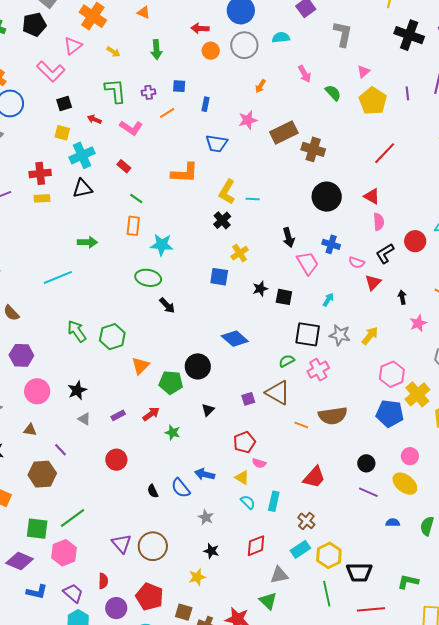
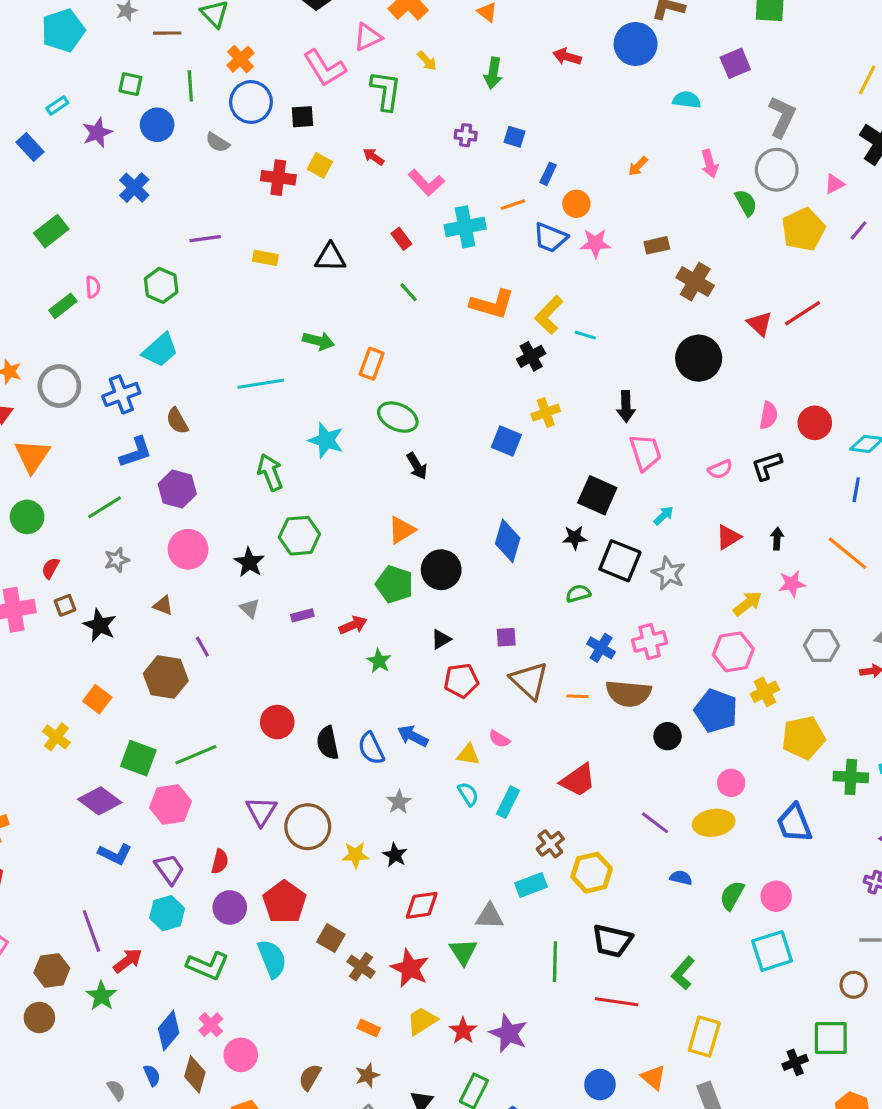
gray circle: (244, 45) -> (777, 170), moved
orange circle: (211, 51) -> (576, 204), moved
pink triangle: (364, 72) -> (835, 184), moved
green L-shape: (115, 91) -> (386, 91), moved
purple line: (407, 93) -> (859, 230), turned 32
black square: (64, 104) -> (302, 117), moved
orange line: (167, 113) -> (513, 205), moved
pink star: (248, 120) -> (595, 243), moved
brown rectangle: (284, 133) -> (657, 245), size x0.6
cyan cross: (82, 155) -> (465, 227), moved
red cross: (40, 173) -> (278, 178), moved
orange L-shape: (185, 173) -> (492, 304), moved
red triangle: (372, 196) -> (760, 324), moved
orange rectangle: (133, 226) -> (372, 364), moved
red circle: (415, 241) -> (815, 423), moved
blue cross: (331, 244) -> (601, 648), moved
cyan star: (162, 245) -> (326, 440), moved
pink semicircle: (357, 263) -> (720, 469), turned -56
red triangle: (373, 282) -> (728, 537), moved
black star: (260, 289) -> (575, 538), moved
black square: (284, 297) -> (597, 495), size x1.4
yellow arrow: (370, 336) -> (748, 604), moved
green hexagon: (112, 337) -> (299, 536), moved
blue diamond: (235, 339) -> (508, 541), turned 52
orange triangle: (141, 366) -> (402, 530), moved
pink cross: (318, 370) -> (650, 641), moved
black star: (77, 390) -> (249, 562), turned -30
brown triangle: (278, 393) -> (529, 681), moved
yellow cross: (417, 394) -> (765, 692), size x0.7
orange line: (301, 425) -> (577, 696), turned -32
red pentagon: (244, 442) -> (461, 681), moved
red circle: (116, 460) -> (277, 722), moved
black circle: (366, 463) -> (667, 736), moved
yellow triangle: (242, 478) -> (468, 755), turned -35
yellow ellipse: (405, 484) -> (714, 823), turned -60
black semicircle: (153, 491) -> (328, 743), size x1.5
red diamond: (256, 546) -> (422, 905), moved
yellow hexagon: (329, 555) -> (592, 873), moved
yellow star: (197, 577) -> (355, 855), moved
green L-shape: (408, 582) -> (683, 973), turned -75

